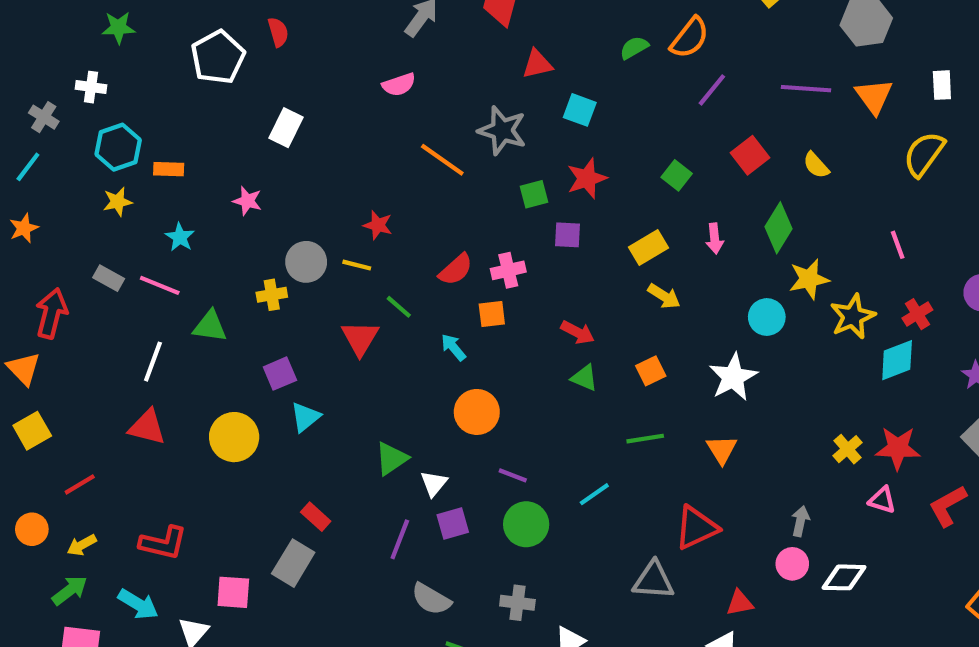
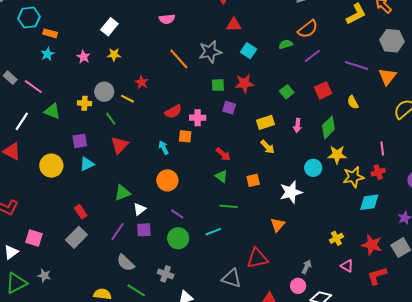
green semicircle: (634, 48) -> (286, 44), moved
gray star: (502, 131) -> (210, 52), turned 30
yellow star: (118, 202) -> (114, 55), moved
cyan star: (180, 237) -> (47, 54), moved
green line: (399, 307) -> (111, 119), moved
red cross: (917, 314) -> (378, 172), moved
red triangle: (360, 338) -> (120, 145), moved
green line: (645, 439) -> (229, 206), moved
red star: (898, 448) -> (372, 245), moved
gray rectangle: (293, 563) -> (76, 237), moved

